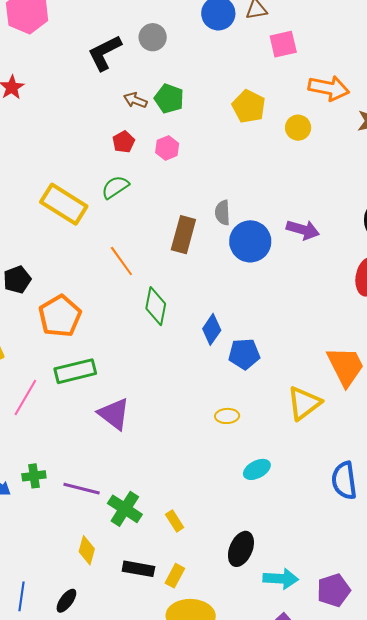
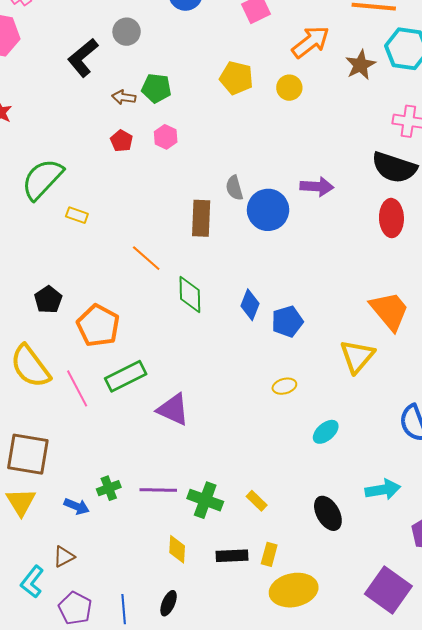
orange arrow: (329, 88) -> (311, 42), turned -36
green semicircle: (115, 187) -> (42, 179), moved, size x1.6
yellow rectangle: (64, 204) -> (77, 215), size x0.5
pink line: (25, 397) -> (77, 388), moved, turned -45
black ellipse: (241, 549) -> (328, 513), turned -40
cyan arrow: (281, 579) -> (383, 490), moved

